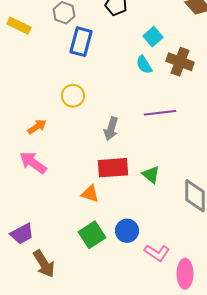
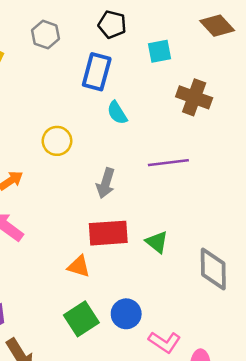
cyan square: (153, 37) -> (159, 51), moved, turned 30
blue rectangle: (81, 42) -> (97, 72), moved
cyan semicircle: (144, 65) -> (117, 113), moved

